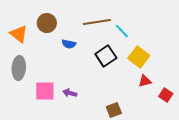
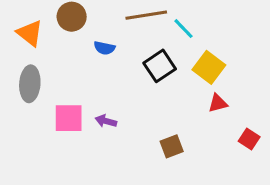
red square: (166, 95) -> (249, 139), moved

